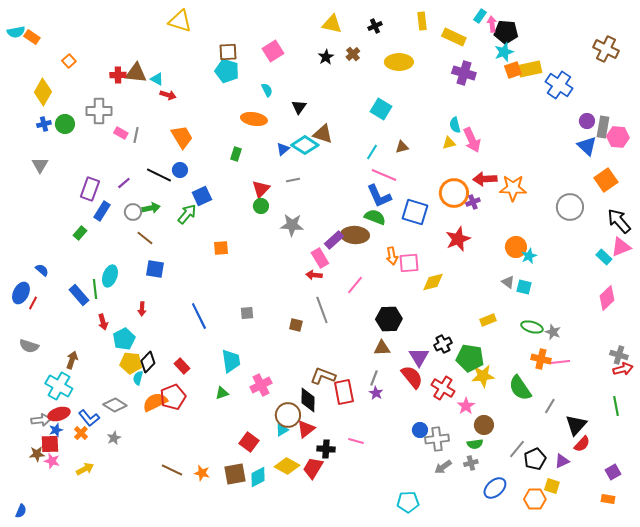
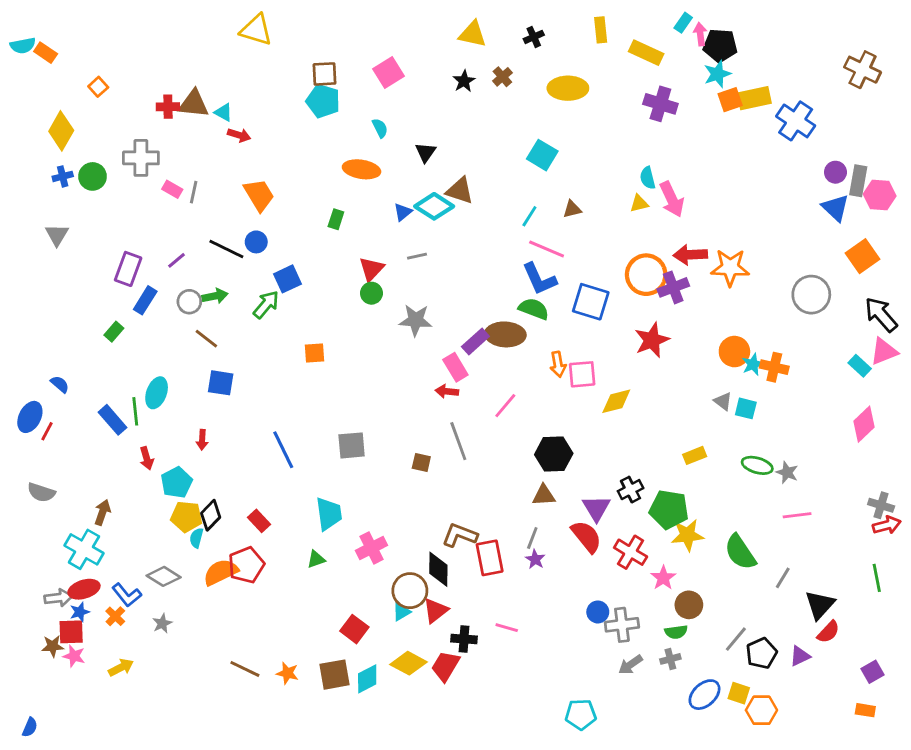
purple cross: (473, 202) -> (673, 287), size x1.5
gray square: (247, 313) -> (352, 445), size x1.5
orange cross: (541, 359) -> (774, 367), moved
yellow square: (552, 486) -> (739, 693), moved

